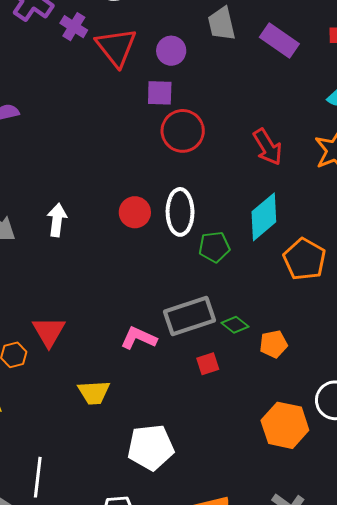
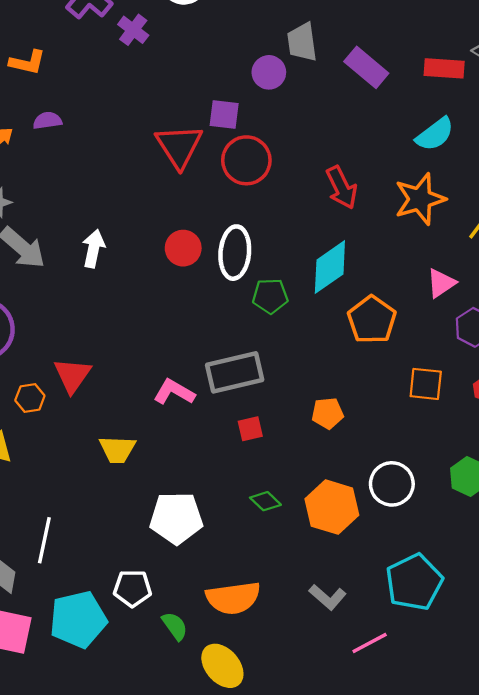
red triangle: (116, 47) -> (179, 146), moved
purple circle: (171, 51) -> (269, 72), moved
green diamond: (235, 325) -> (265, 501), moved

